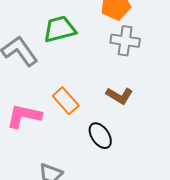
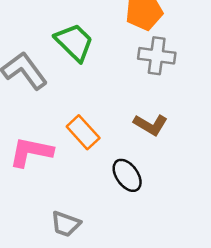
green trapezoid: (60, 29) -> (74, 42), turned 60

